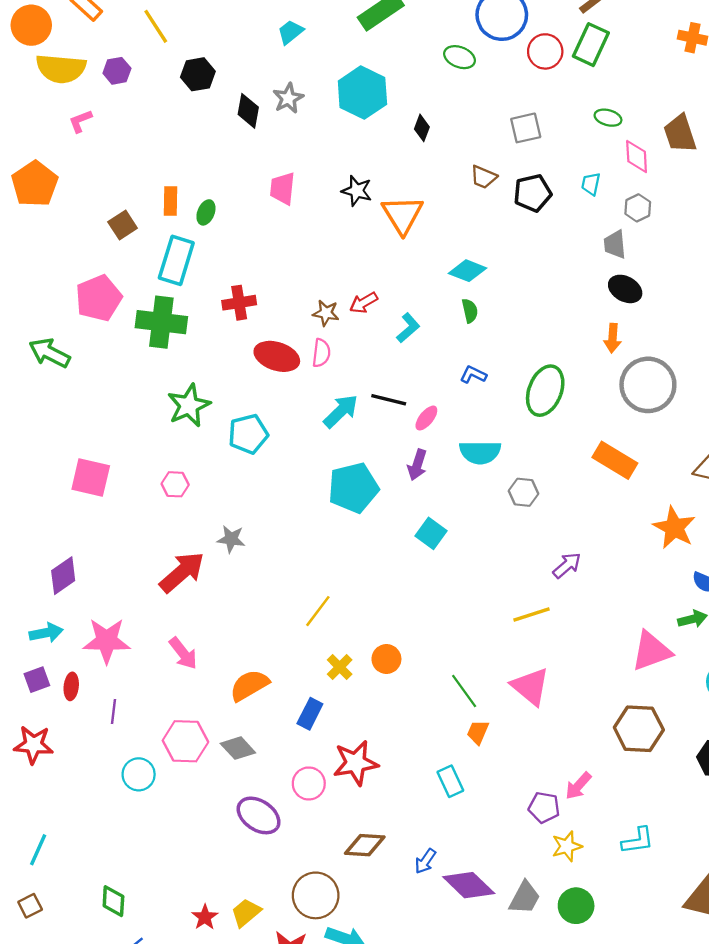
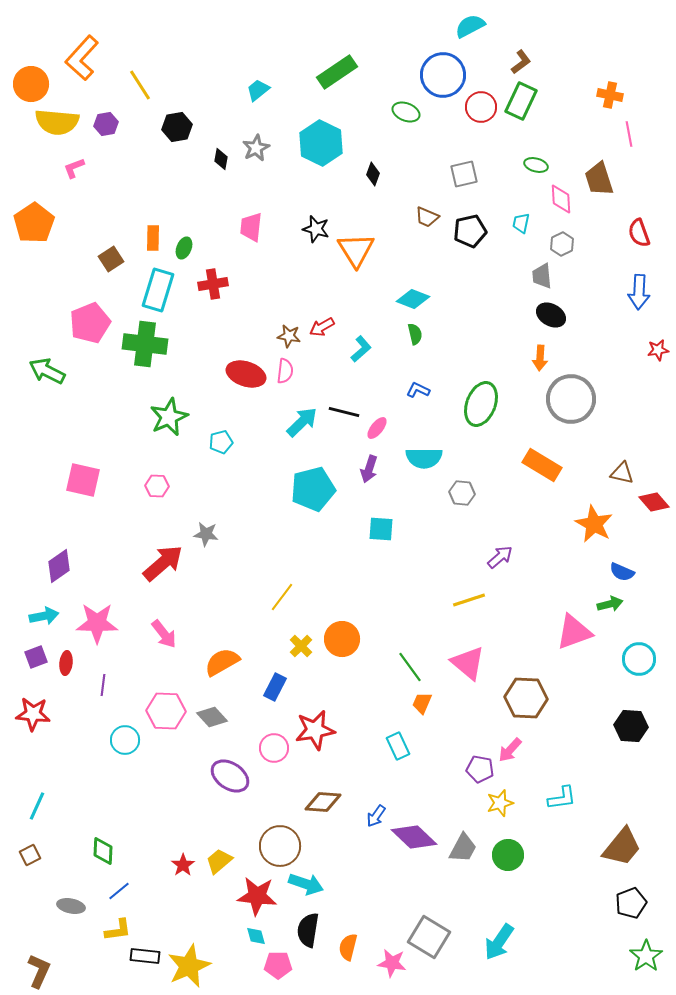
black diamond: (248, 111) -> (221, 159), size x0.7
red cross: (239, 303) -> (213, 284), moved
cyan pentagon: (248, 434) -> (221, 442), size x0.7
cyan square: (431, 533) -> (381, 529), turned -32
orange circle: (386, 659) -> (342, 639), size x1.4
brown hexagon: (639, 729) -> (526, 698), moved

